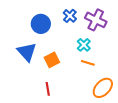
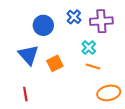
purple cross: (96, 20) -> (101, 21), turned -30
orange ellipse: (103, 88) -> (109, 93), turned 35
red line: (48, 89) -> (25, 94), moved

